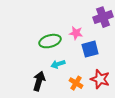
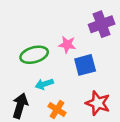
orange cross: (76, 83) -> (57, 109), moved

